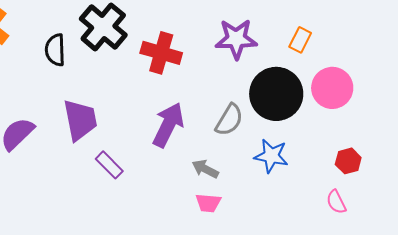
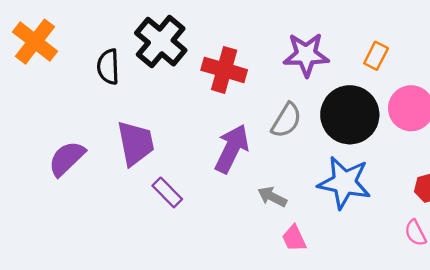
gray semicircle: (229, 120) -> (286, 120), moved
blue star: (271, 156) -> (344, 183), size x1.4
pink trapezoid: (208, 203) -> (294, 238), moved, turned 60

